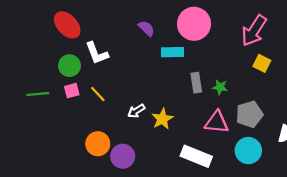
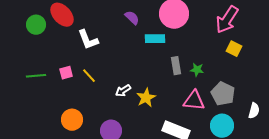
green circle: (69, 66) -> (36, 25), moved
gray pentagon: (249, 114) -> (223, 94), turned -30
orange circle: (98, 144) -> (72, 120), moved

